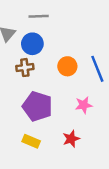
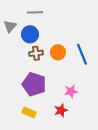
brown cross: (25, 68) -> (36, 53), moved
pink star: (84, 105) -> (71, 91), moved

